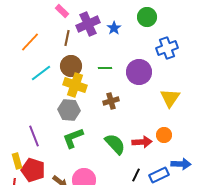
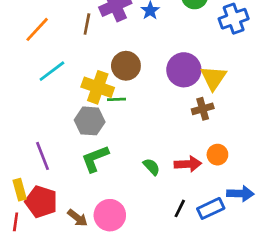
blue cross: (167, 48) -> (234, 19), moved
brown circle: (71, 66) -> (126, 66), moved
green line: (105, 68) -> (117, 99), moved
yellow triangle: (170, 98) -> (213, 78), moved
brown cross: (111, 101) -> (203, 109), moved
green semicircle: (115, 144) -> (152, 167), size x0.6

